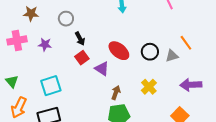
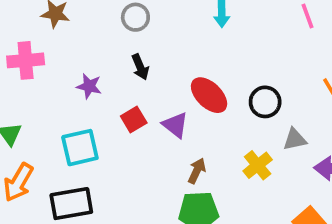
gray circle: (66, 19) -> (135, 17), moved
purple star: (45, 45) -> (89, 86), moved
gray triangle: (172, 56) -> (295, 139), moved
red square: (82, 58) -> (134, 119), moved

